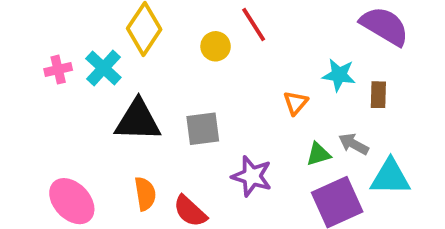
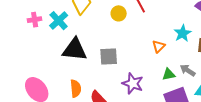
cyan star: (339, 75) -> (183, 33), turned 30

